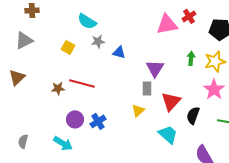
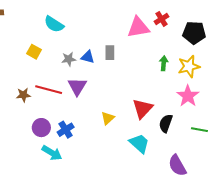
gray star: (98, 41) -> (69, 59), moved
purple triangle: (155, 68) -> (77, 86), moved
gray rectangle: (147, 88) -> (110, 53), moved
cyan arrow: (63, 143) -> (52, 153), moved

